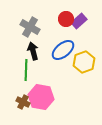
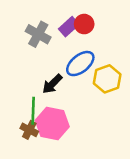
purple rectangle: (79, 21) -> (69, 27), moved
black arrow: (33, 51) -> (52, 84), moved, turned -120
green line: (26, 70) -> (33, 111), moved

